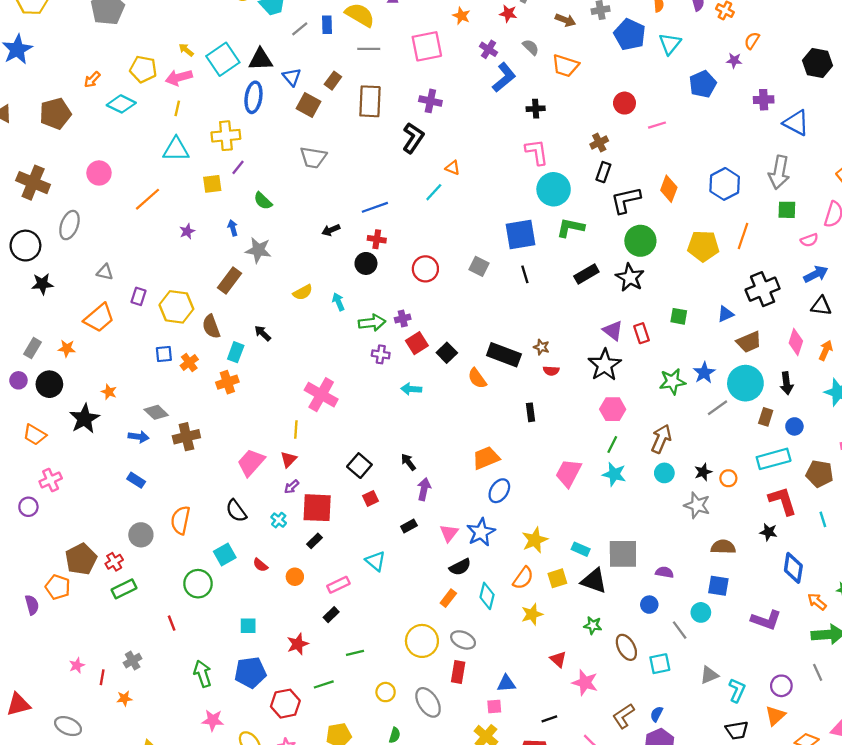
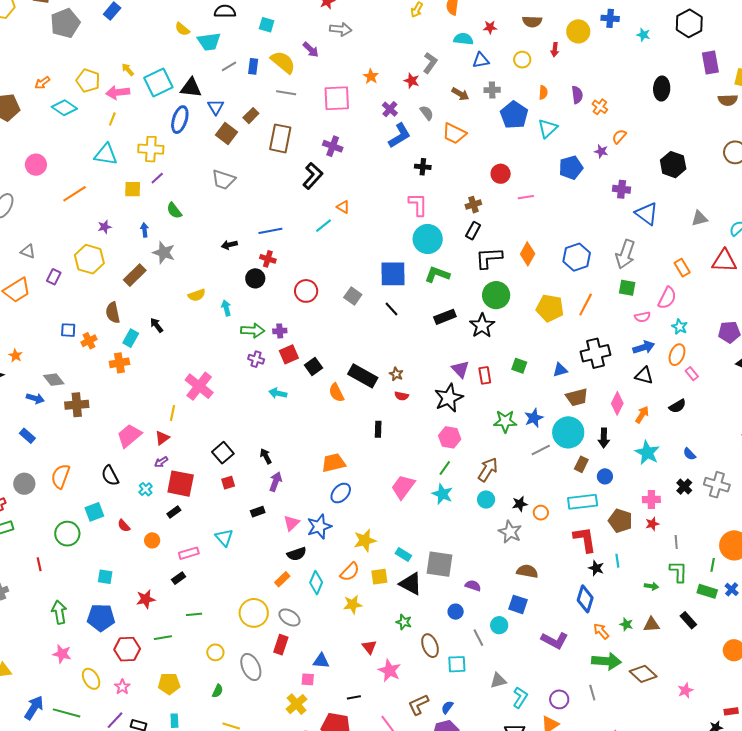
black line: (525, 274) -> (391, 309), turned -35
yellow hexagon: (176, 307) -> (89, 259), moved
black star: (768, 532) -> (596, 568), moved

